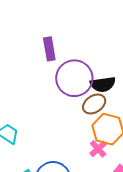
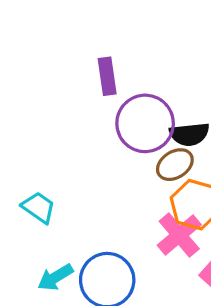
pink cross: (98, 149) -> (179, 235), size x1.6

